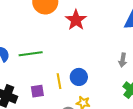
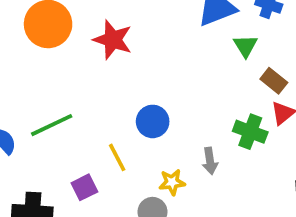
gray arrow: (123, 60) -> (210, 161), moved
blue circle: (79, 77) -> (153, 121), moved

